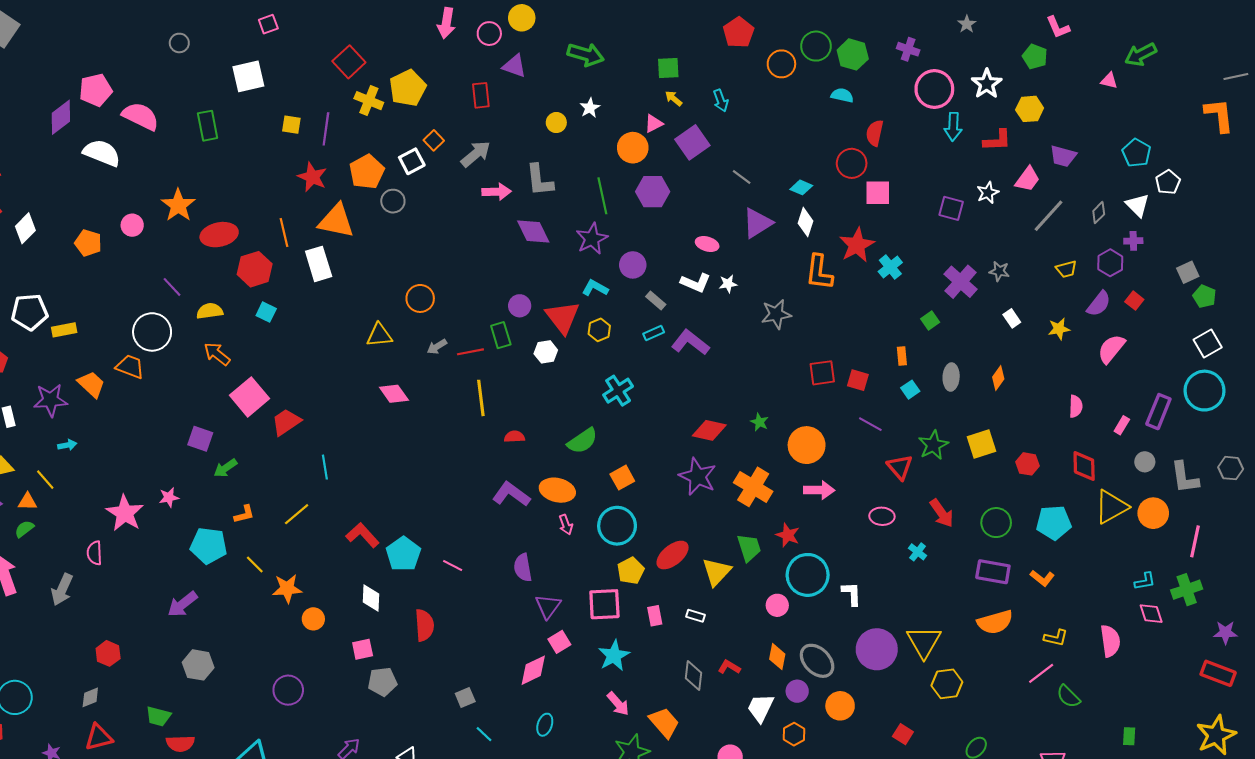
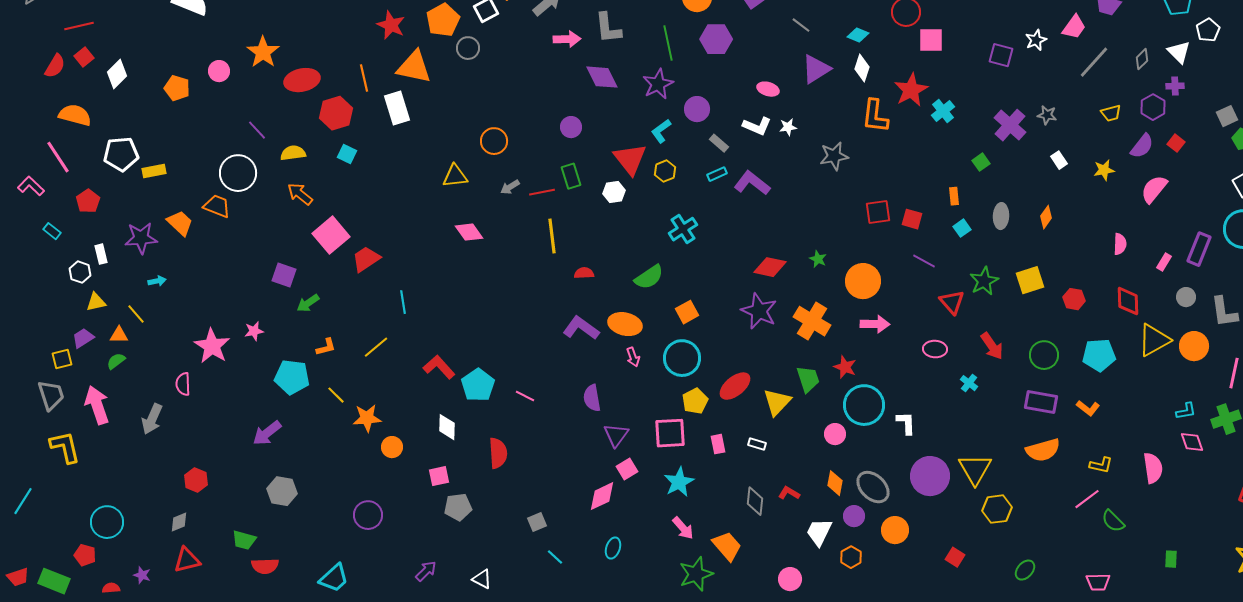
cyan L-shape: (595, 288) -> (661, 131), turned -65
purple circle: (520, 306) -> (571, 127), moved

